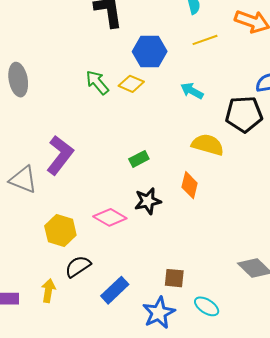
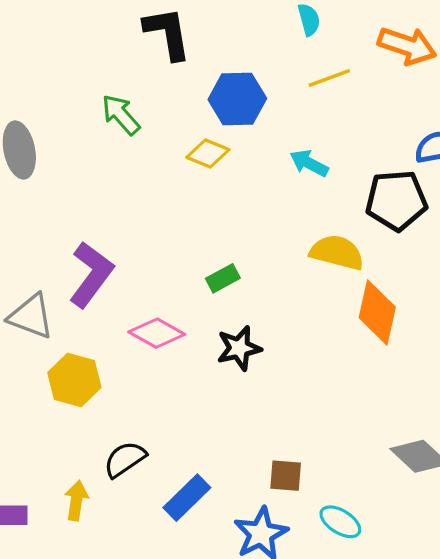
green arrow: (97, 82) -> (121, 115), moved
orange diamond: (190, 185) -> (377, 312), moved, size x1.4
pink diamond: (110, 217) -> (157, 333), moved
yellow hexagon: (60, 231) -> (74, 380), moved

